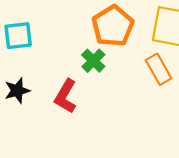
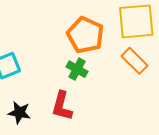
black star: (17, 91) -> (19, 113), turned -30

